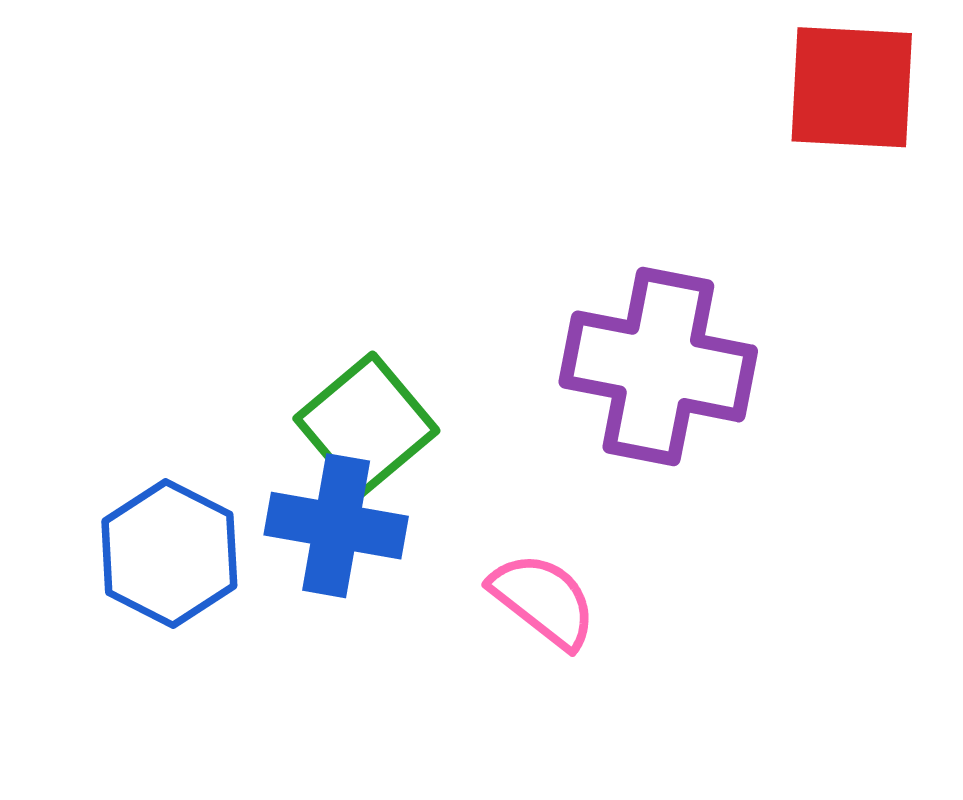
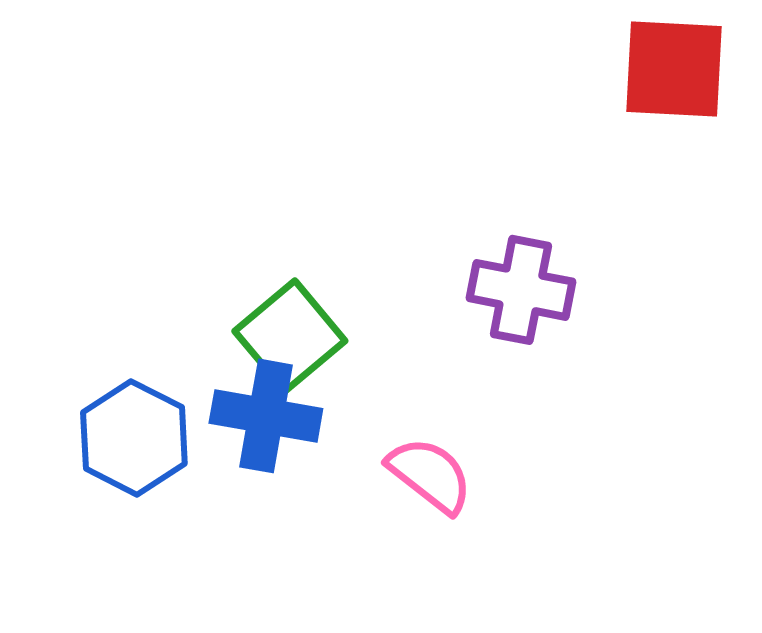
purple cross: (658, 366) -> (521, 290), size x0.7

